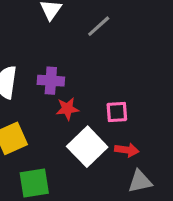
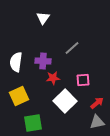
gray line: (99, 26) -> (72, 48), moved
red arrow: (127, 150) -> (97, 103), moved, turned -48

